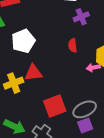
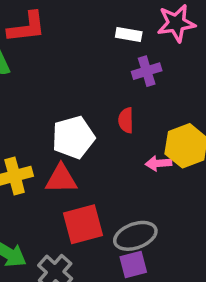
white pentagon: (23, 41) -> (73, 137), moved
red triangle: (33, 73) -> (61, 179), moved

